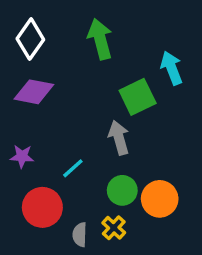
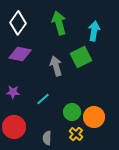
cyan arrow: (172, 68) -> (94, 31), moved, turned 30
gray arrow: (119, 138) -> (56, 66), moved
red circle: (42, 207) -> (14, 127), moved
yellow cross: (114, 228) -> (76, 134), moved

